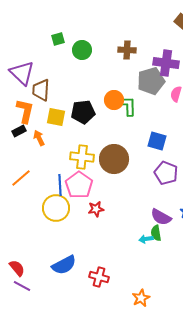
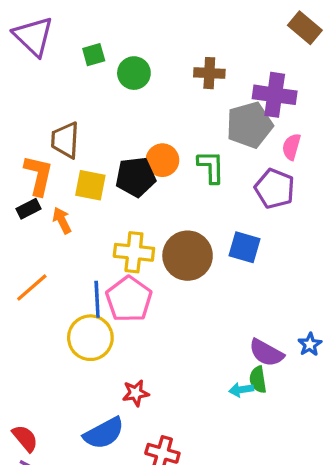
purple triangle: (22, 73) -> (33, 36), moved
orange circle: (114, 100) -> (162, 160), moved
blue square: (157, 141) -> (245, 247), moved
purple pentagon: (166, 173) -> (275, 189), moved
red star: (96, 209) -> (136, 393), moved

